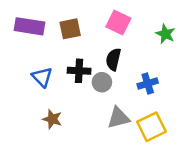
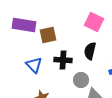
brown square: (70, 29) -> (48, 35), moved
gray circle: (102, 82) -> (81, 80), moved

